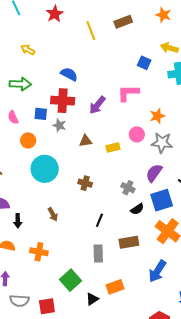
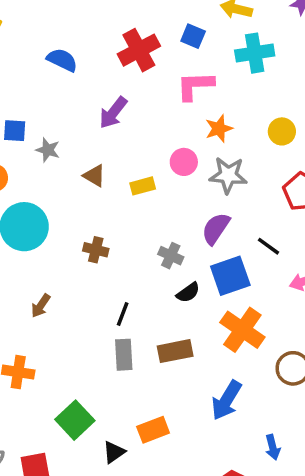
pink L-shape: (128, 93) -> (195, 86), moved
red cross: (63, 101) -> (139, 50), moved, turned -30
brown triangle: (86, 141) -> (94, 176), turned 40
brown arrow: (53, 214) -> (41, 306), turned 64
gray rectangle: (98, 253) -> (124, 355), moved

